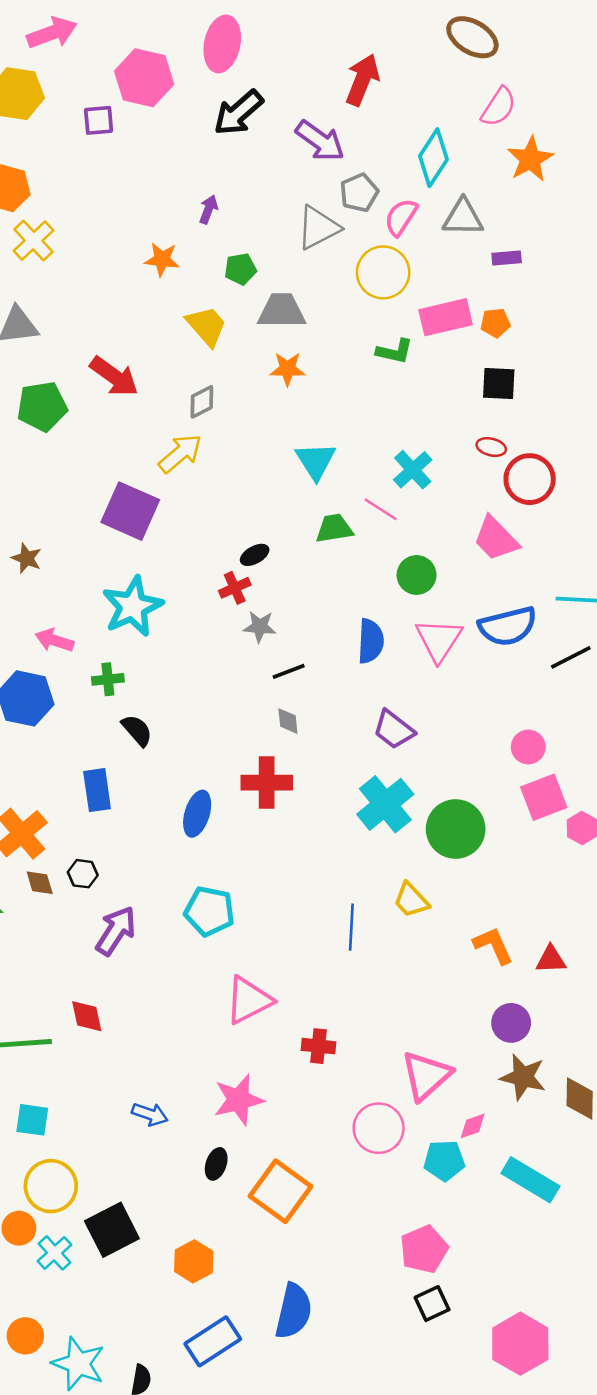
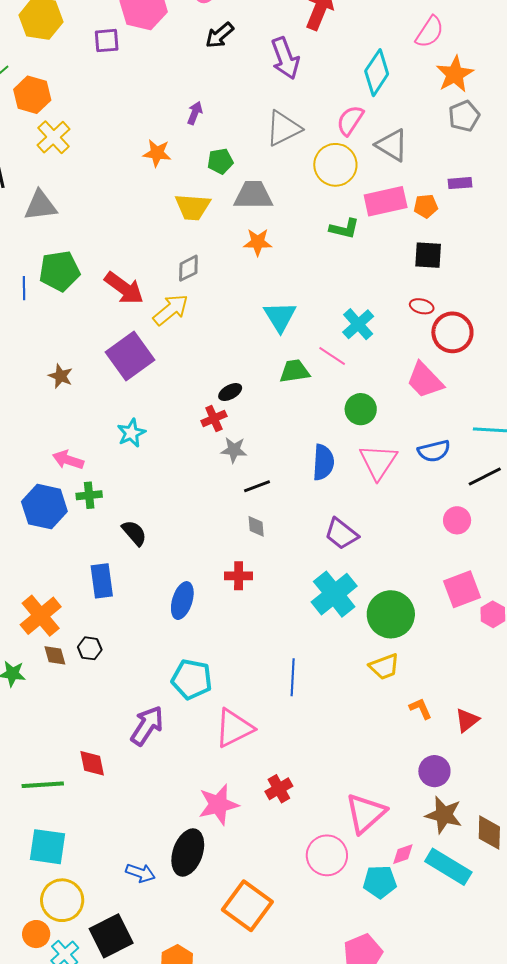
black arrow: (238, 113) -> (220, 35), size x0.7
purple arrow: (320, 141) -> (285, 58), turned 33
gray pentagon: (359, 193) -> (464, 116), moved
gray triangle: (463, 217) -> (392, 145), moved, turned 30
purple rectangle: (507, 258) -> (460, 183), moved
yellow trapezoid: (207, 326) -> (193, 207), turned 135
red arrow: (114, 377) -> (124, 288), moved
purple square: (130, 511) -> (130, 356), turned 30
brown star: (27, 558) -> (61, 376), moved
cyan star: (132, 606) -> (131, 433), size x0.6
blue semicircle: (508, 626) -> (434, 451), size x0.7
green cross: (108, 679) -> (89, 495), moved
pink circle: (528, 747) -> (457, 520), moved
red cross: (267, 783) -> (239, 576), size x0.7
yellow trapezoid: (411, 900) -> (384, 667), moved, turned -68
blue line: (351, 927) -> (293, 677), moved
purple arrow: (116, 931) -> (147, 726), moved
orange L-shape: (493, 945) -> (421, 709), size x0.7
red triangle: (551, 959) -> (467, 720), turned -36
pink triangle: (249, 1000) -> (234, 728), moved
red cross: (318, 1046) -> (279, 789), turned -36
pink star: (239, 1100) -> (218, 805), moved
blue arrow: (150, 1114) -> (140, 873), moved
cyan square: (32, 1120) -> (48, 847), size x1.4
black ellipse: (216, 1164) -> (188, 852), moved, size x1.8
cyan rectangle: (530, 1180) -> (448, 867), moved

